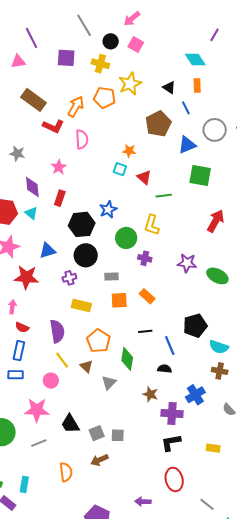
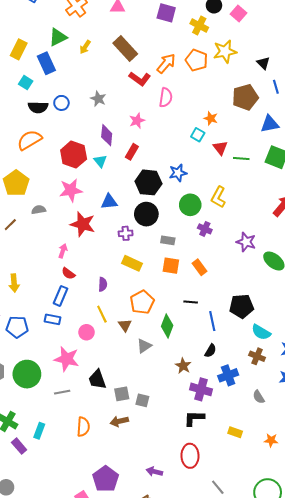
green line: (164, 196) -> (241, 159), moved
purple semicircle: (57, 331) -> (103, 284), size x0.6
black semicircle: (164, 369) -> (210, 351), moved, turned 104

